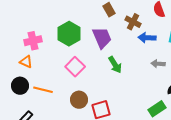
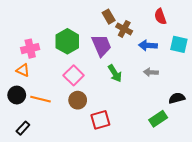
brown cross: (133, 22) -> (124, 29), moved
gray arrow: (158, 64) -> (151, 72), moved
brown circle: (79, 100) -> (78, 100), moved

